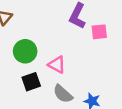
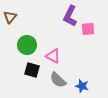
black square: (31, 82) -> (32, 70), turned 35

